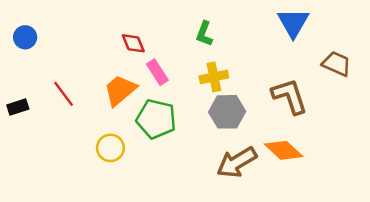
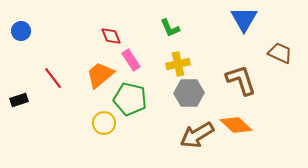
green L-shape: (204, 34) -> (170, 28), turned -45
black rectangle: (18, 107) -> (19, 100), moved
yellow circle: (110, 148) -> (104, 123), moved

